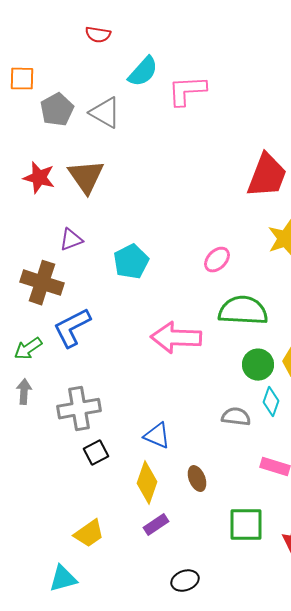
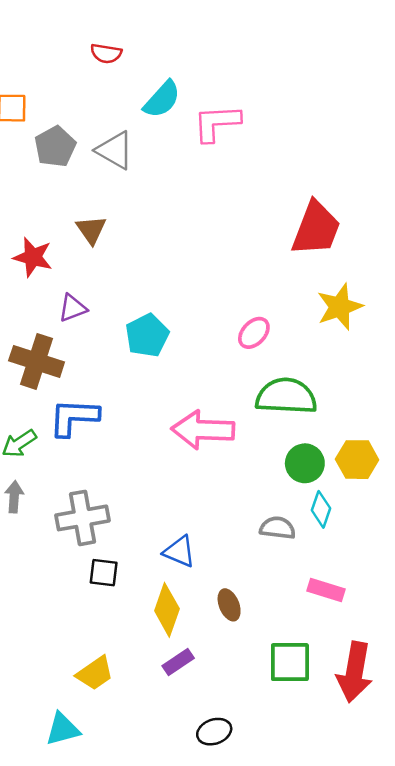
brown triangle: (86, 177) -> (91, 230), size x0.7
red star: (39, 178) -> (33, 257), moved
blue L-shape: (72, 328) -> (74, 417), turned 30
black square: (96, 453) -> (104, 573), turned 35

